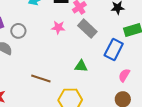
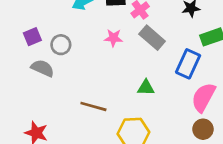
pink semicircle: (124, 75) -> (203, 97), size x1.6

